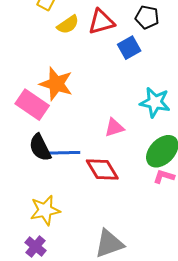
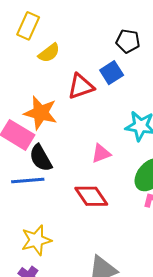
red triangle: (101, 22) -> (81, 86), moved
black semicircle: (40, 148) -> (41, 158), moved
blue line: (64, 153) -> (28, 181), moved

